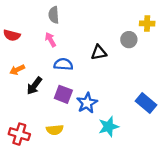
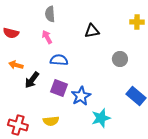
gray circle: (129, 40) -> (120, 59), moved
black triangle: (99, 52) -> (92, 31), moved
orange arrow: (17, 70) -> (16, 65), turned 40

